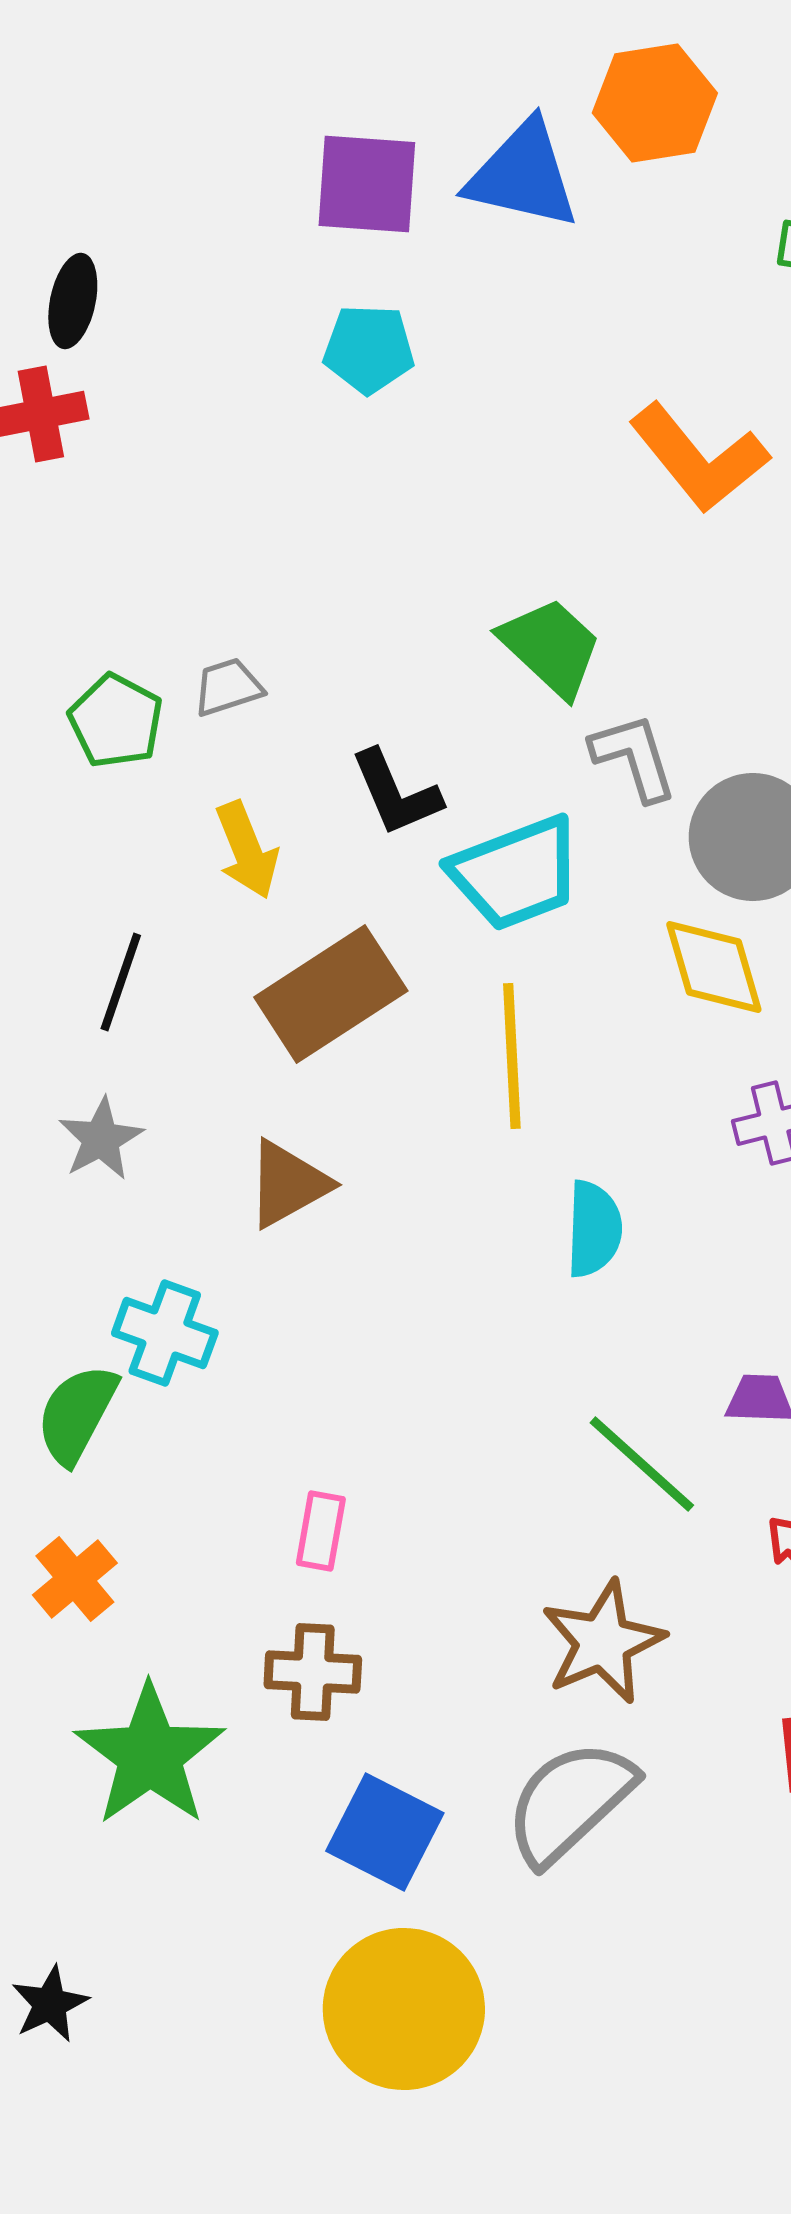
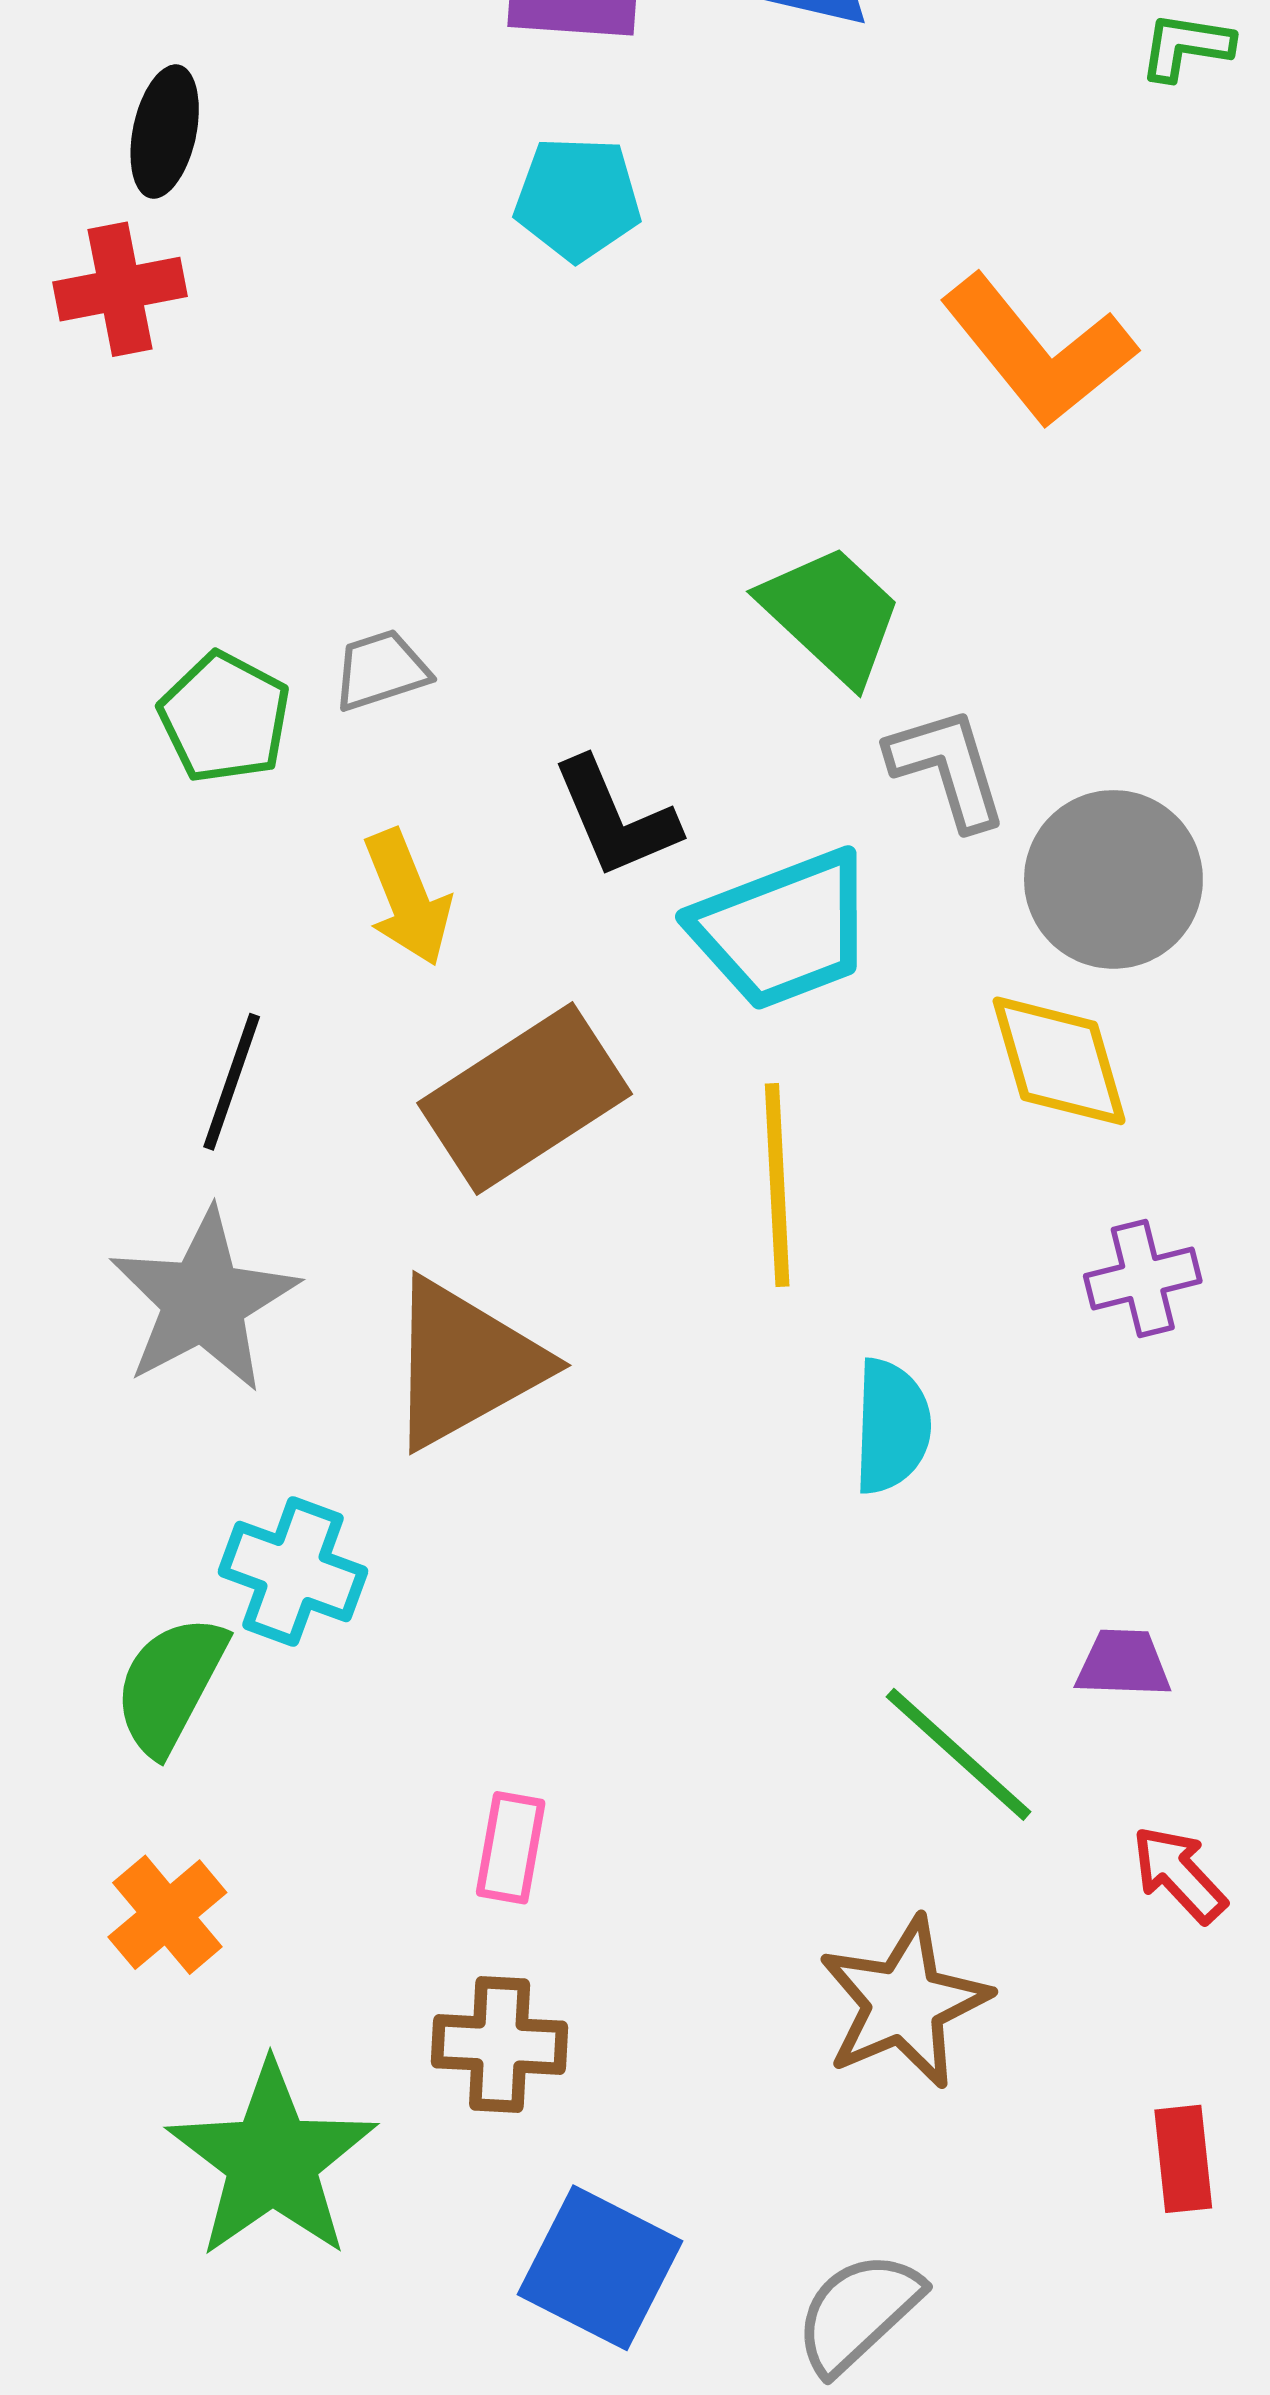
gray star: (101, 1139) -> (204, 1301), size x1.6
brown triangle: (288, 1184) -> (465, 1364), size x1.4
gray semicircle: (570, 1802) -> (858, 2312), moved, size x0.7

